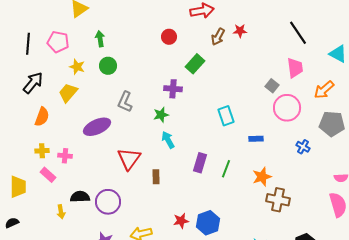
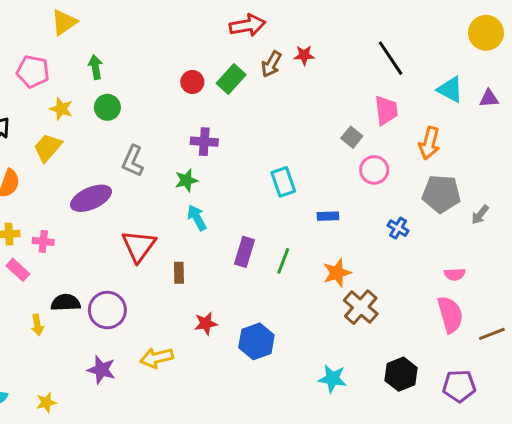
red circle: (169, 37) -> (192, 82), moved
green rectangle: (195, 64) -> (231, 79), moved
orange arrow: (324, 90) -> (429, 143), turned -35
pink circle: (287, 108) -> (374, 170), size x0.7
brown cross: (278, 200) -> (361, 307), turned 30
red star: (181, 221) -> (206, 323), moved

